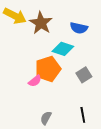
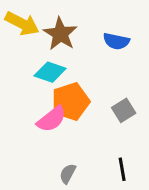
cyan diamond: (63, 49) -> (50, 72), moved
pink semicircle: (35, 81) -> (52, 119), size x1.5

